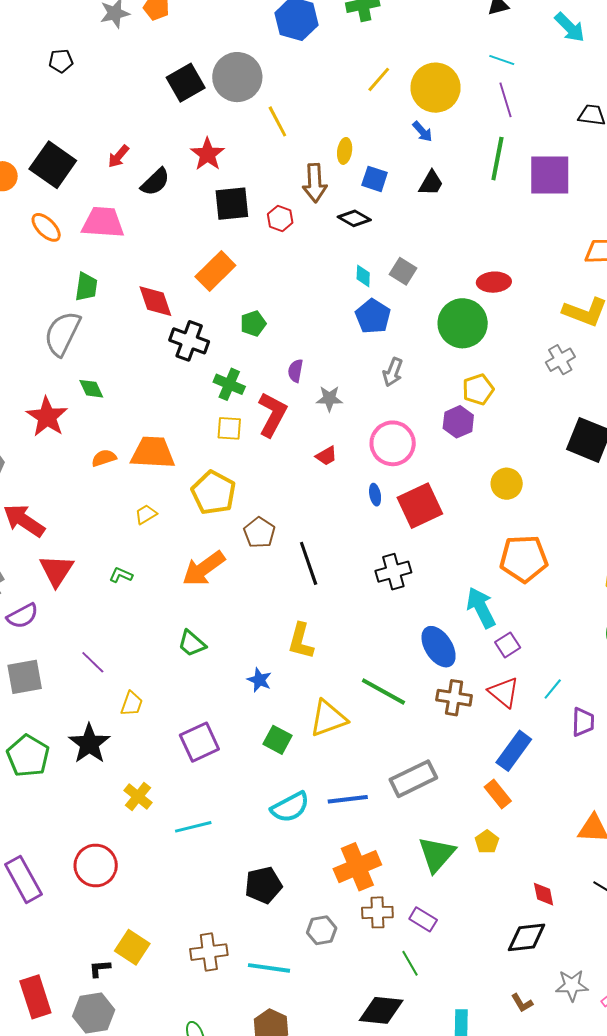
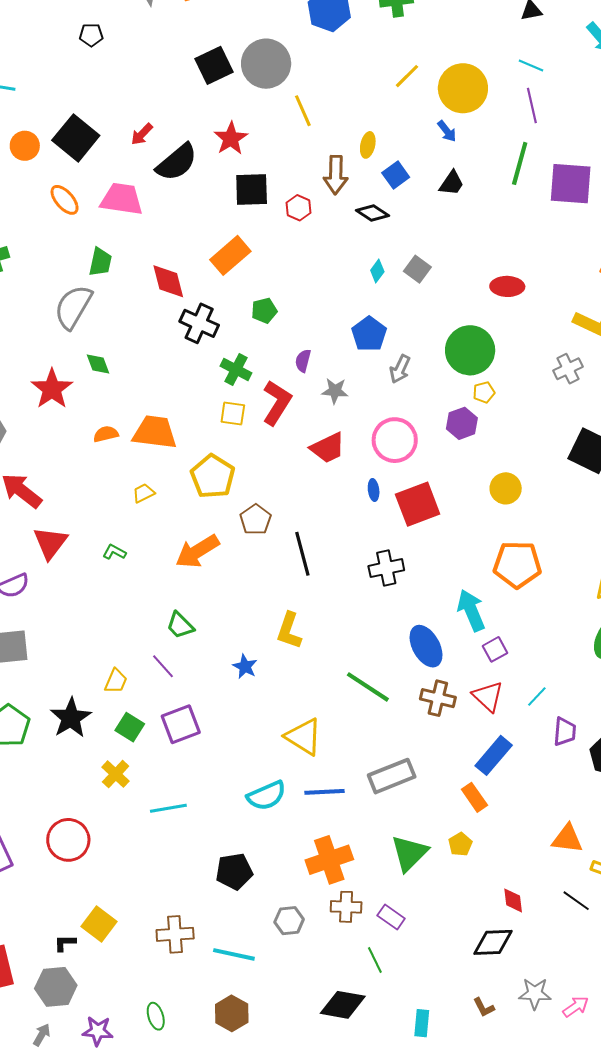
blue square: (375, 179) -> (396, 175), turned 32
black semicircle: (155, 182) -> (177, 162), size x1.4
cyan diamond: (363, 276) -> (377, 271), turned 30
blue pentagon: (373, 316) -> (369, 334), moved
green circle: (463, 323) -> (470, 350), moved
yellow pentagon: (478, 389) -> (484, 392), size x0.7
red trapezoid: (326, 456) -> (328, 448), size x1.6
purple line: (93, 662) -> (163, 666), moved
yellow triangle: (328, 718) -> (304, 737), moved, turned 48
green square: (277, 740) -> (130, 727), moved

